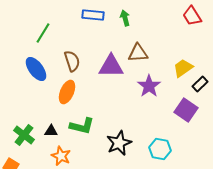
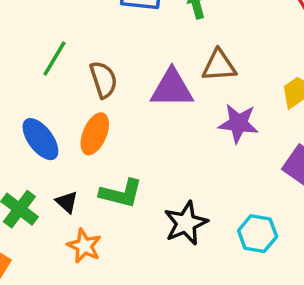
green line: (43, 33) -> (54, 59), moved
blue ellipse: (36, 69) -> (40, 139), moved
purple star: (149, 86) -> (238, 123), turned -30
black triangle: (51, 131) -> (67, 202), turned 40

